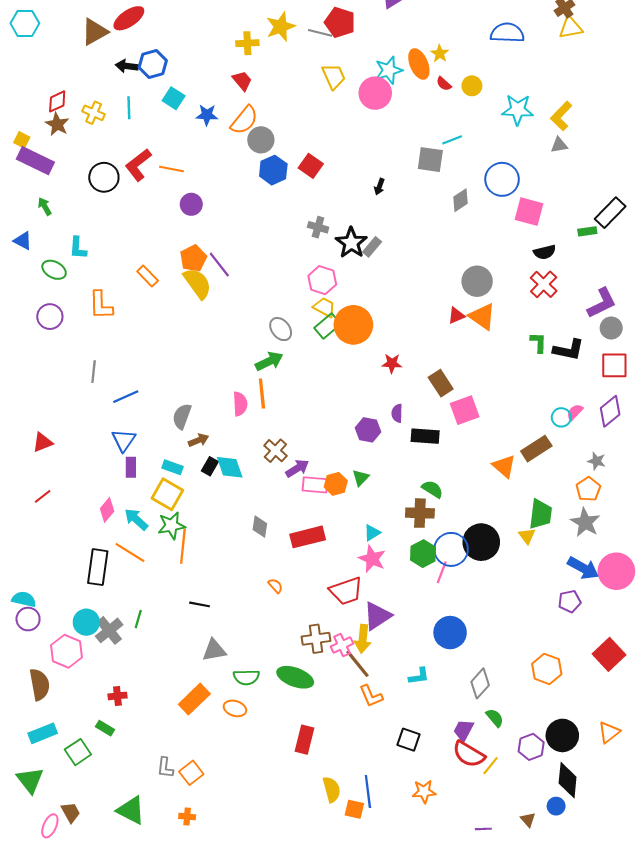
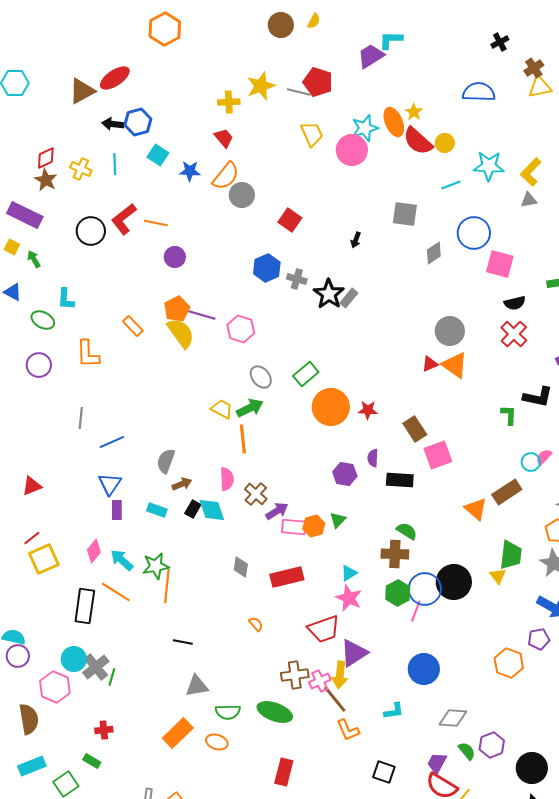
red semicircle: (444, 84) -> (418, 141), size x2.0
yellow square: (22, 140) -> (12, 247), moved
cyan line: (452, 140) -> (451, 185), moved
blue hexagon: (273, 170) -> (267, 268), moved
purple line: (219, 265) -> (202, 315), turned -36
pink hexagon: (322, 280) -> (241, 329), moved
yellow trapezoid: (324, 307) -> (222, 409), moved
orange circle: (353, 325) -> (331, 407), moved
green L-shape: (538, 343) -> (509, 415), moved
pink semicircle: (240, 404) -> (227, 479), moved
yellow square: (167, 494) -> (44, 559), moved, turned 36
green line: (138, 619) -> (112, 677), moved
orange hexagon: (547, 669) -> (509, 663), moved
gray diamond: (480, 683) -> (453, 718), turned 52
purple hexagon: (531, 747) -> (492, 745), moved

